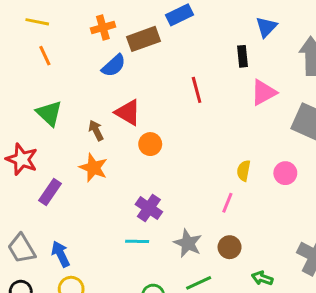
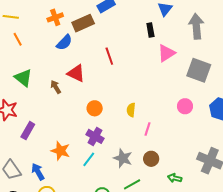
red line: (197, 90) -> (109, 56), moved
orange circle: (150, 144) -> (95, 108), moved
orange star: (93, 168) -> (60, 151), moved
yellow semicircle: (244, 171) -> (131, 110), moved
cyan line: (137, 241) -> (89, 159), turned -49

